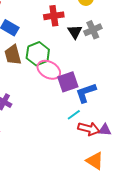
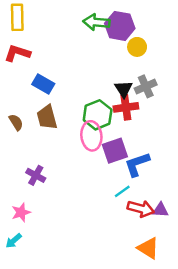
red cross: (54, 16) -> (126, 107), moved
green hexagon: (38, 54) -> (98, 115), moved
pink ellipse: (49, 70) -> (91, 136), turned 55

